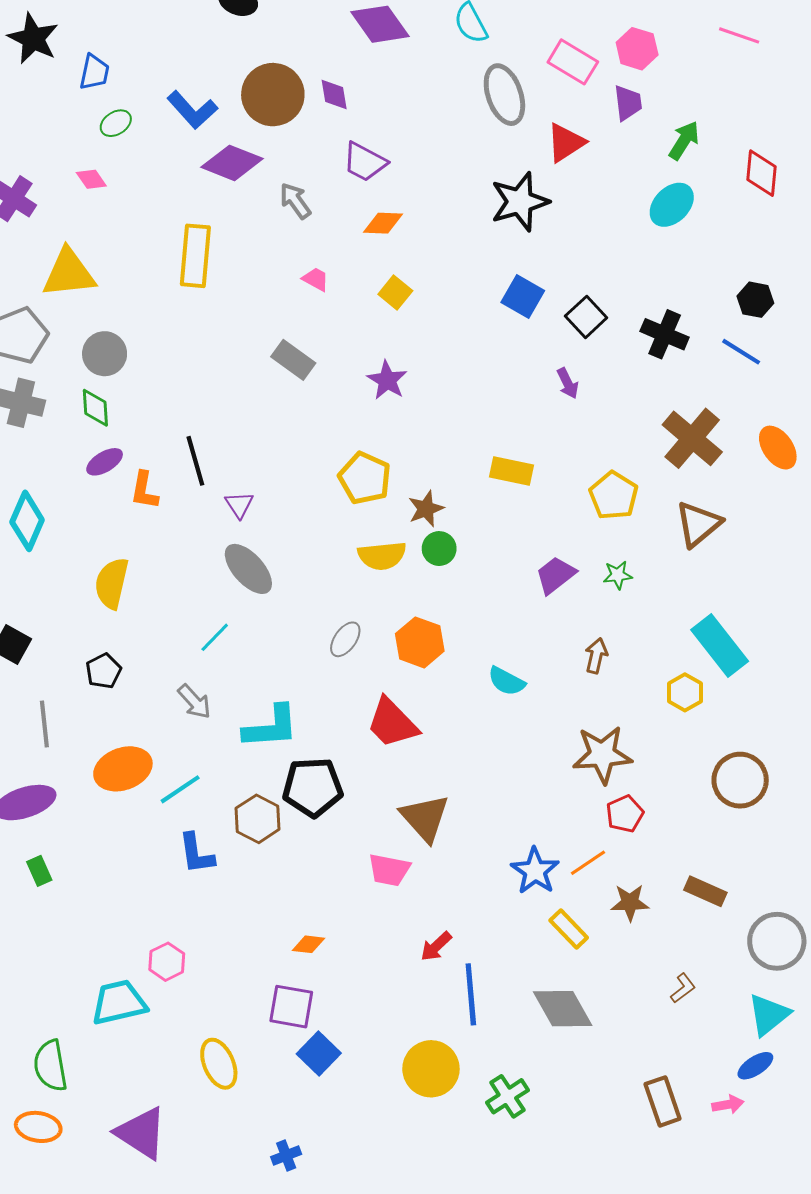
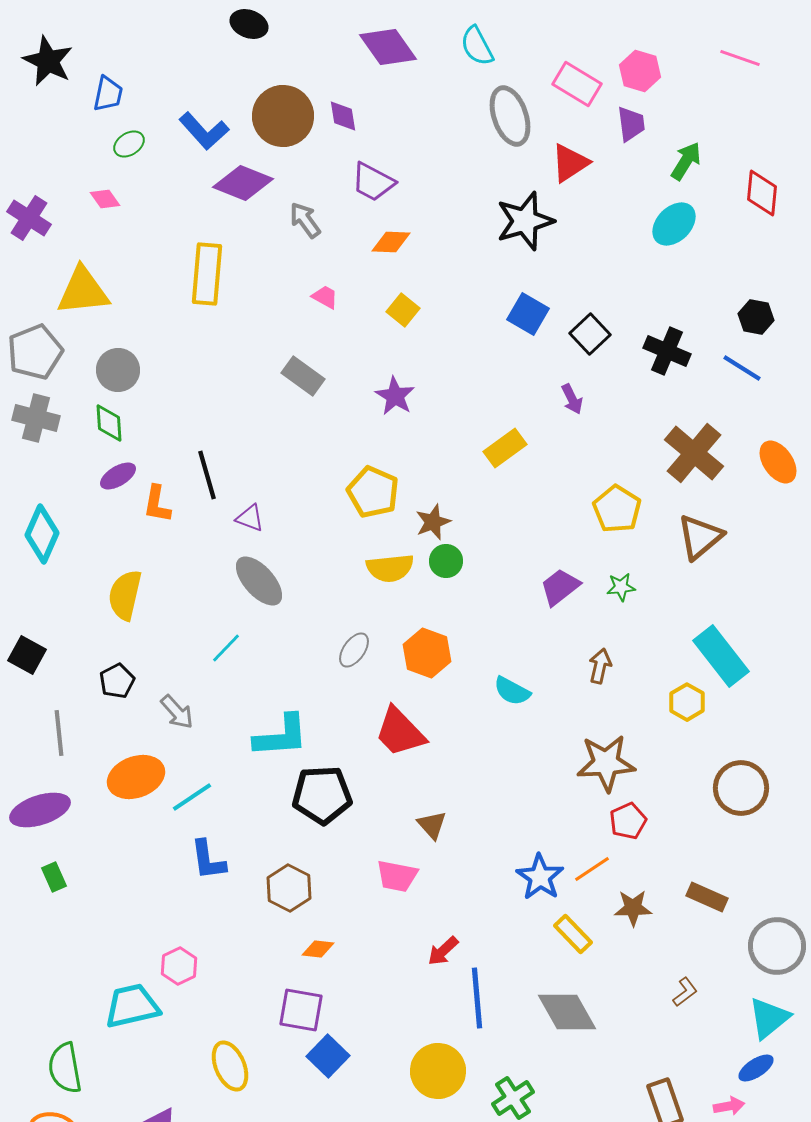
yellow rectangle: (512, 471) -> (505, 448), moved, turned -48
purple triangle: (239, 505) -> (250, 518), turned -36
gray arrow: (194, 702) -> (177, 712), moved
brown triangle: (425, 818) -> (432, 825), size x0.6
brown hexagon: (258, 819) -> (289, 888), moved

